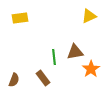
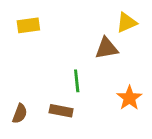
brown triangle: (75, 52) -> (107, 48), moved
brown rectangle: (43, 78) -> (61, 111), turned -42

